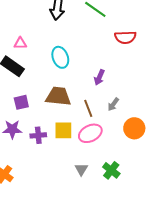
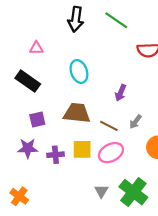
pink triangle: (20, 43) -> (36, 48), moved
brown line: (88, 108) -> (109, 126), turned -42
green cross: (111, 170) -> (133, 192), size x1.5

